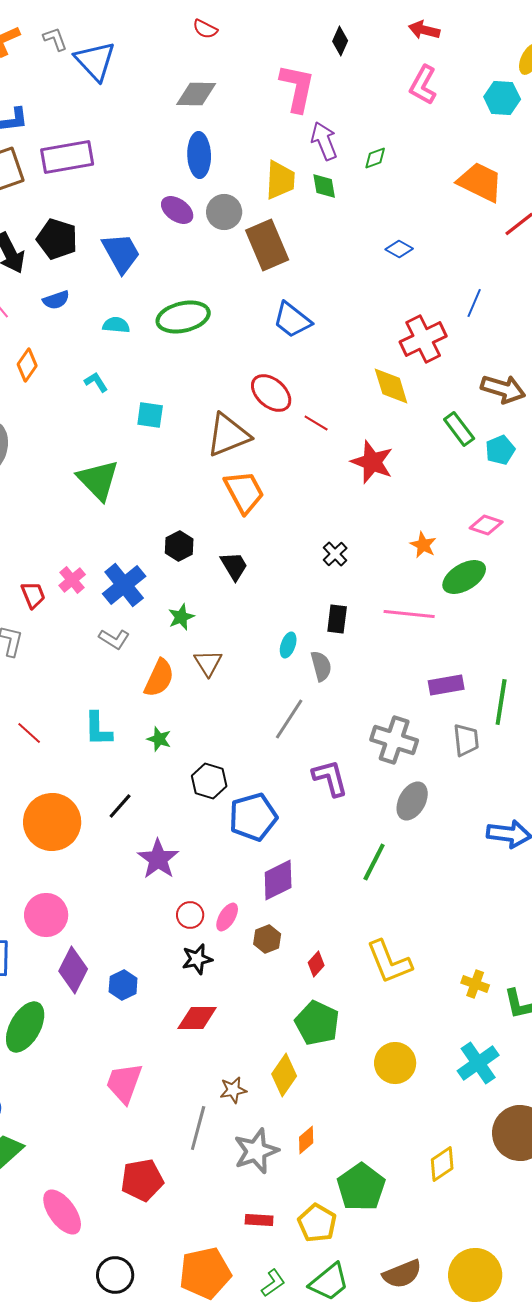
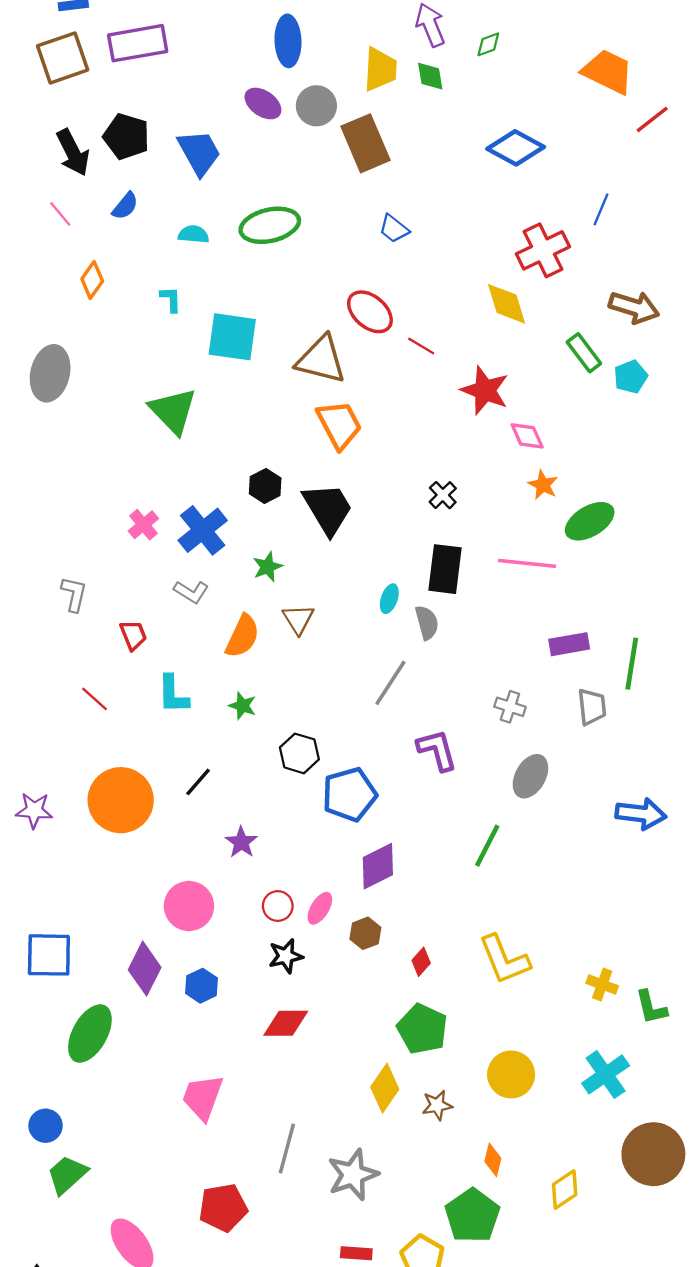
blue diamond: (399, 249) -> (516, 148), size x1.8
blue semicircle: (56, 300) -> (125, 206), turned -32
blue trapezoid: (292, 320) -> (394, 229), size x0.7
cyan L-shape: (96, 382) -> (171, 299), turned 30
cyan square: (150, 415) -> (232, 337), size x1.6
brown triangle: (228, 435) -> (321, 360), turned 36
pink diamond: (486, 525) -> (527, 436), moved, turned 48
black trapezoid: (234, 566) -> (328, 509), size x1.6
red trapezoid: (33, 595) -> (133, 635), moved
black rectangle: (337, 619) -> (445, 569), size x1.5
gray cross: (394, 740) -> (510, 707), size x0.6
purple star: (158, 859) -> (241, 842), size x0.7
pink circle: (46, 915) -> (189, 906), moved
brown star: (233, 1090) -> (437, 1105), moved
orange diamond: (306, 1140) -> (493, 1160), moved, turned -36

